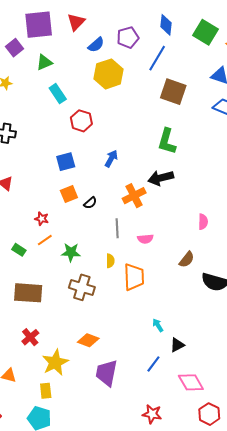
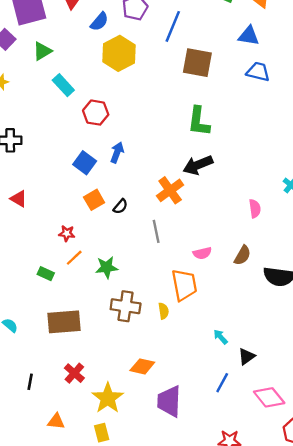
blue arrow: (111, 159) -> (117, 152), moved
blue square: (66, 162) -> (85, 163), turned -30
pink semicircle: (145, 239) -> (202, 253), moved
yellow semicircle: (110, 261) -> (164, 311), moved

